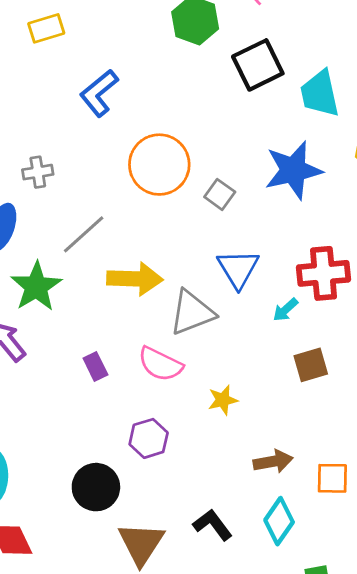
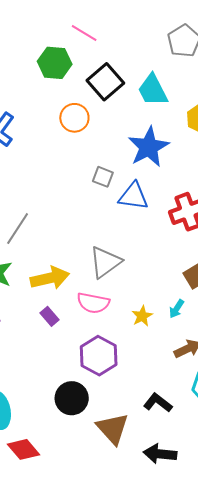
orange circle: (159, 165) -> (74, 118), moved, size x0.7
blue triangle: (238, 269) -> (133, 196), moved, turned -36
yellow arrow: (135, 279) -> (50, 278), moved
cyan arrow: (285, 310) -> (177, 309), moved
purple hexagon: (149, 438) -> (99, 356), size x1.4

